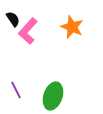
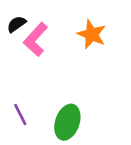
black semicircle: (13, 19) -> (16, 24), turned -91

